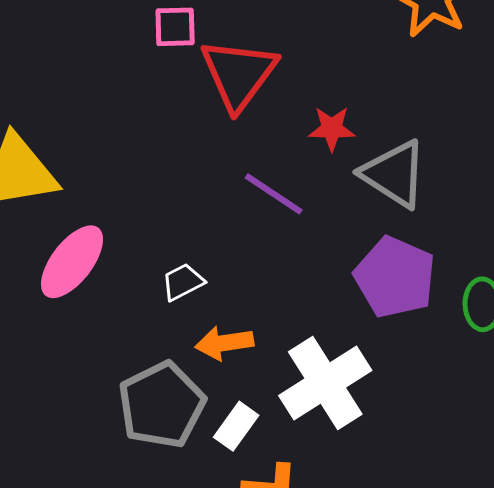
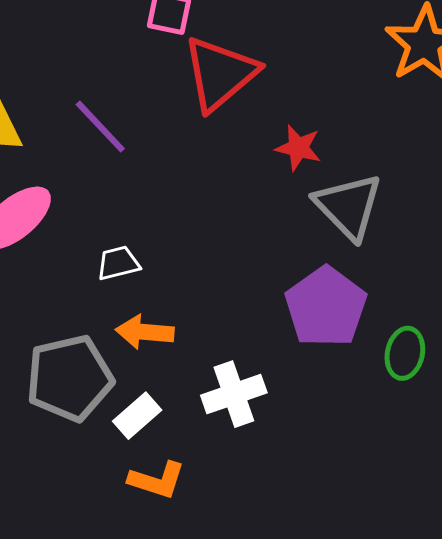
purple line: (274, 194) -> (100, 127), moved
white cross: (325, 383) -> (234, 394), size x0.7

